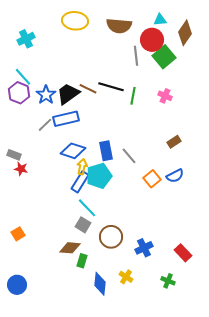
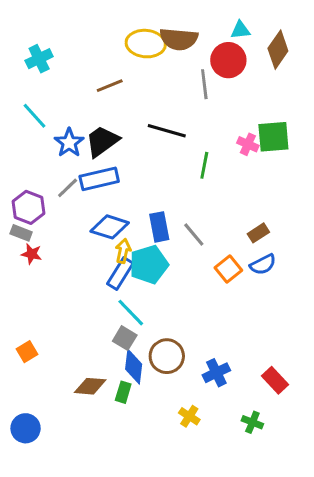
yellow ellipse: (75, 21) -> (146, 44), moved
green square: (164, 57) -> (273, 137), moved, turned 35
brown line: (88, 89) -> (110, 86), moved, turned -48
purple hexagon: (19, 93) -> (29, 207), moved
green line: (133, 96) -> (204, 165), moved
brown rectangle: (174, 142) -> (258, 233), moved
brown diamond: (70, 248) -> (90, 386), moved
blue diamond: (100, 284) -> (134, 367), moved

